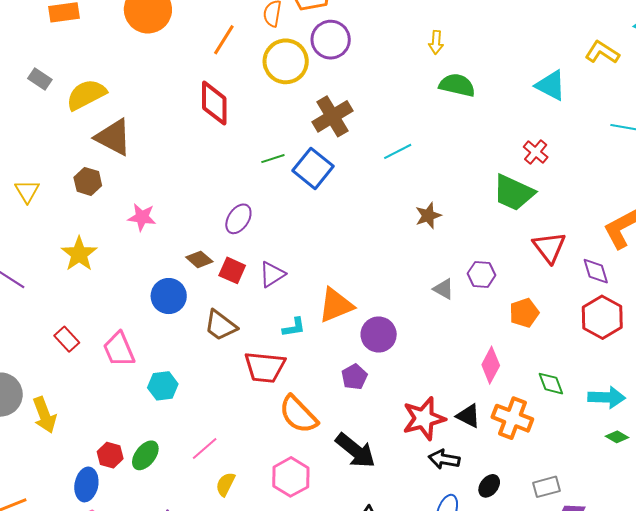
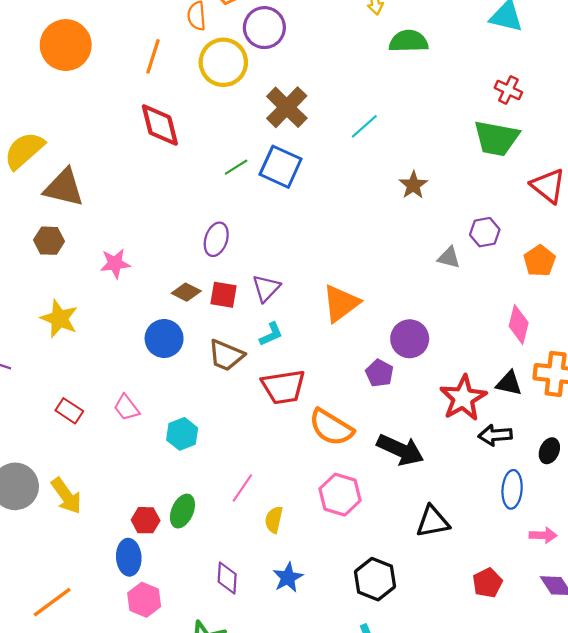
cyan L-shape: (294, 327) -> (271, 334), moved
purple circle: (379, 334) -> (410, 339), moved
pink trapezoid: (119, 349) -> (126, 408), size x0.7

